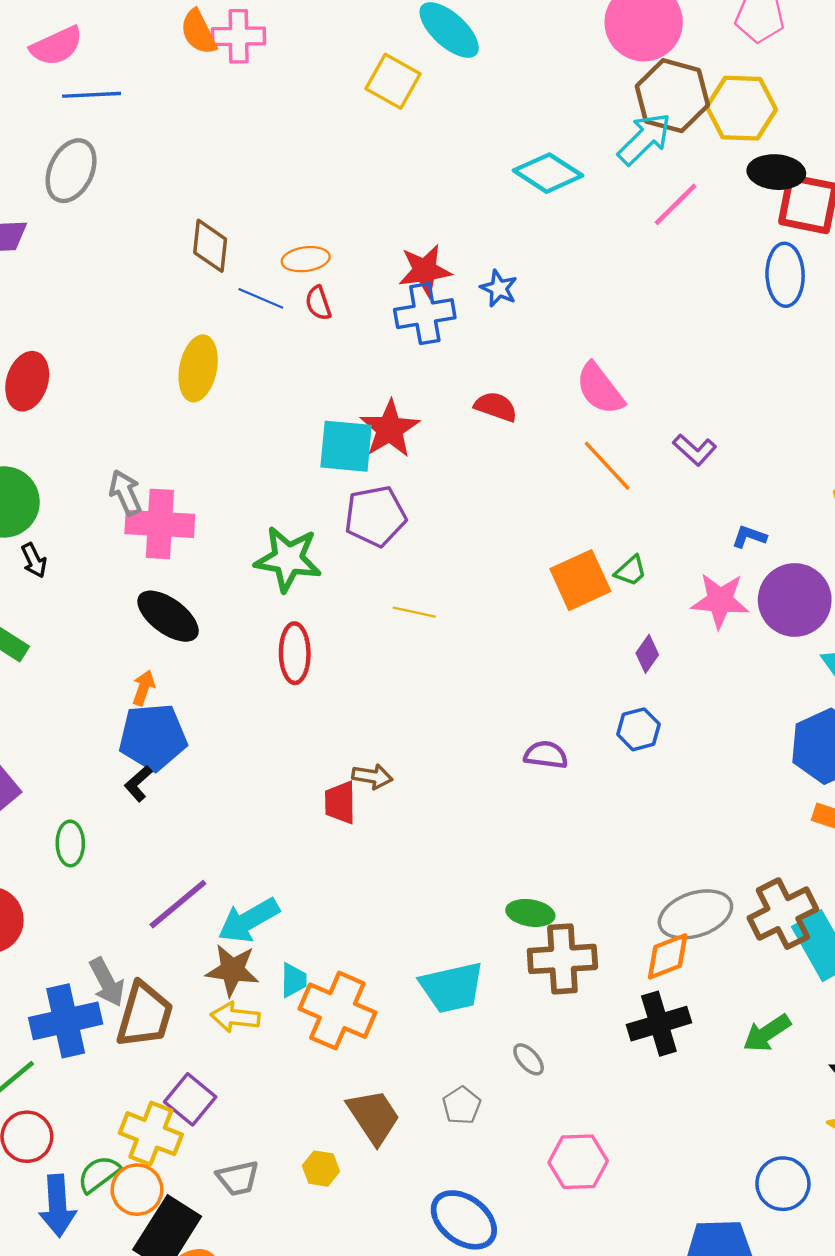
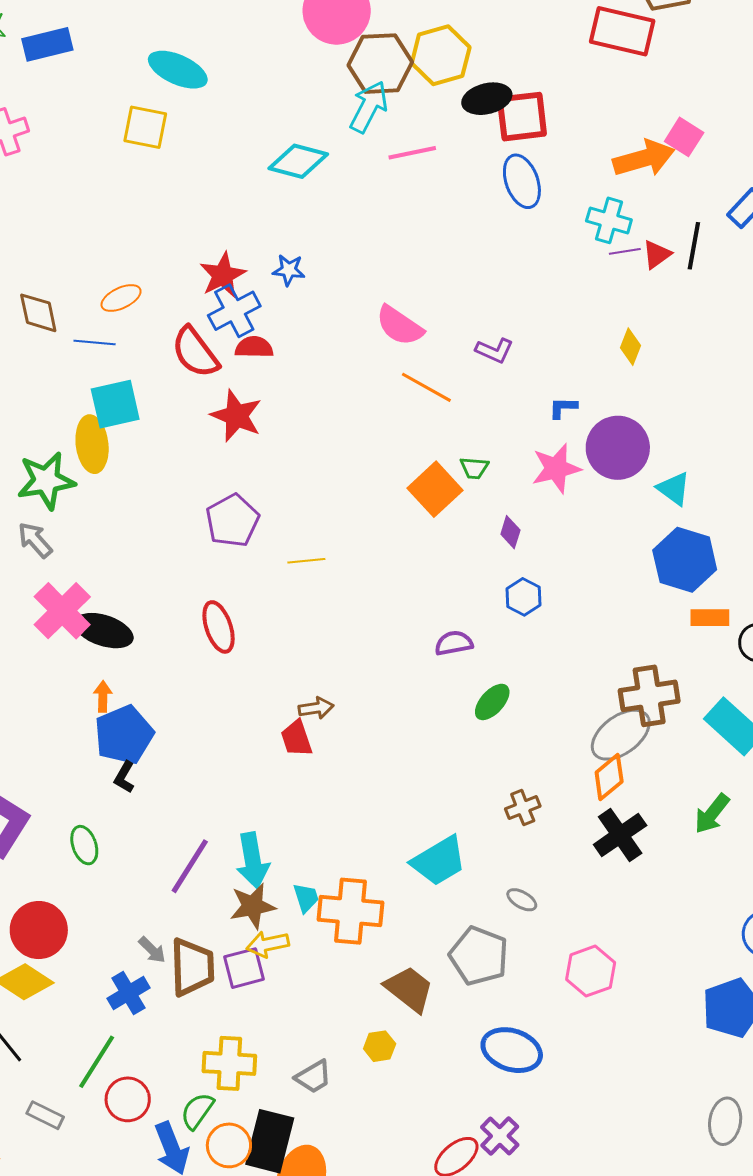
pink line: (676, 204) -> (412, 153), turned 51
red semicircle: (318, 303) -> (195, 352), moved, size x1.8
yellow ellipse: (198, 368) -> (92, 444), moved
red semicircle: (496, 407) -> (254, 347), moved
cyan square: (346, 446) -> (115, 404), moved
purple pentagon: (375, 516) -> (232, 521), moved
pink cross: (160, 524) -> (62, 611), moved, turned -30
green star: (288, 559) -> (46, 481), moved
green trapezoid: (631, 571) -> (474, 468), turned 64
green ellipse: (530, 913) -> (492, 702), moved, turned -39
brown cross: (783, 914) -> (649, 696), moved, turned 36
cyan arrow: (249, 920) -> (253, 860), turned -52
brown cross: (562, 959) -> (523, 808), size x0.6
gray arrow: (107, 982) -> (152, 950), size x0.7
blue cross: (66, 1021) -> (128, 993), size x0.7
purple square: (190, 1099) -> (244, 968), moved, turned -36
gray pentagon: (462, 1105) -> (479, 956), size x1.8
orange circle: (137, 1190) -> (229, 1145), moved

